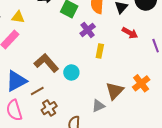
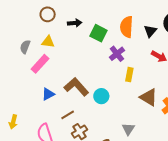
blue triangle: (16, 81) -> (48, 94), moved, size x0.6
brown triangle: (115, 91) -> (149, 97), moved, turned -42
gray triangle: (98, 106) -> (128, 129), turned -32

